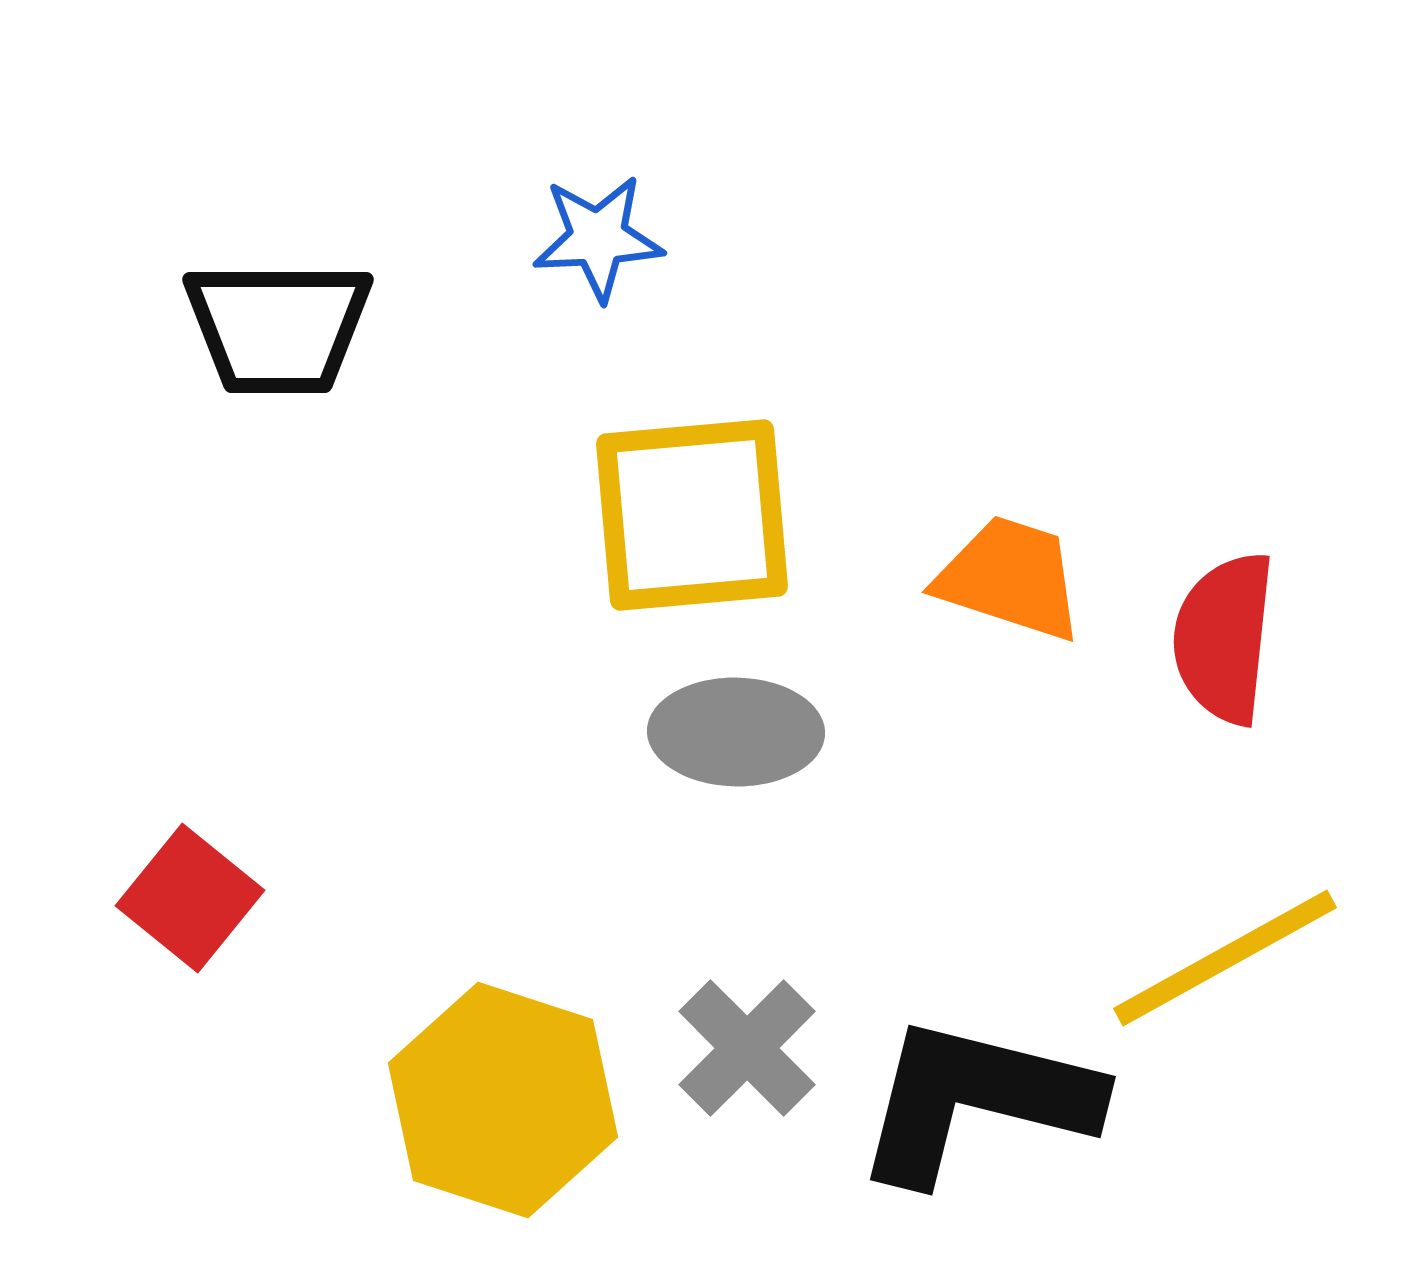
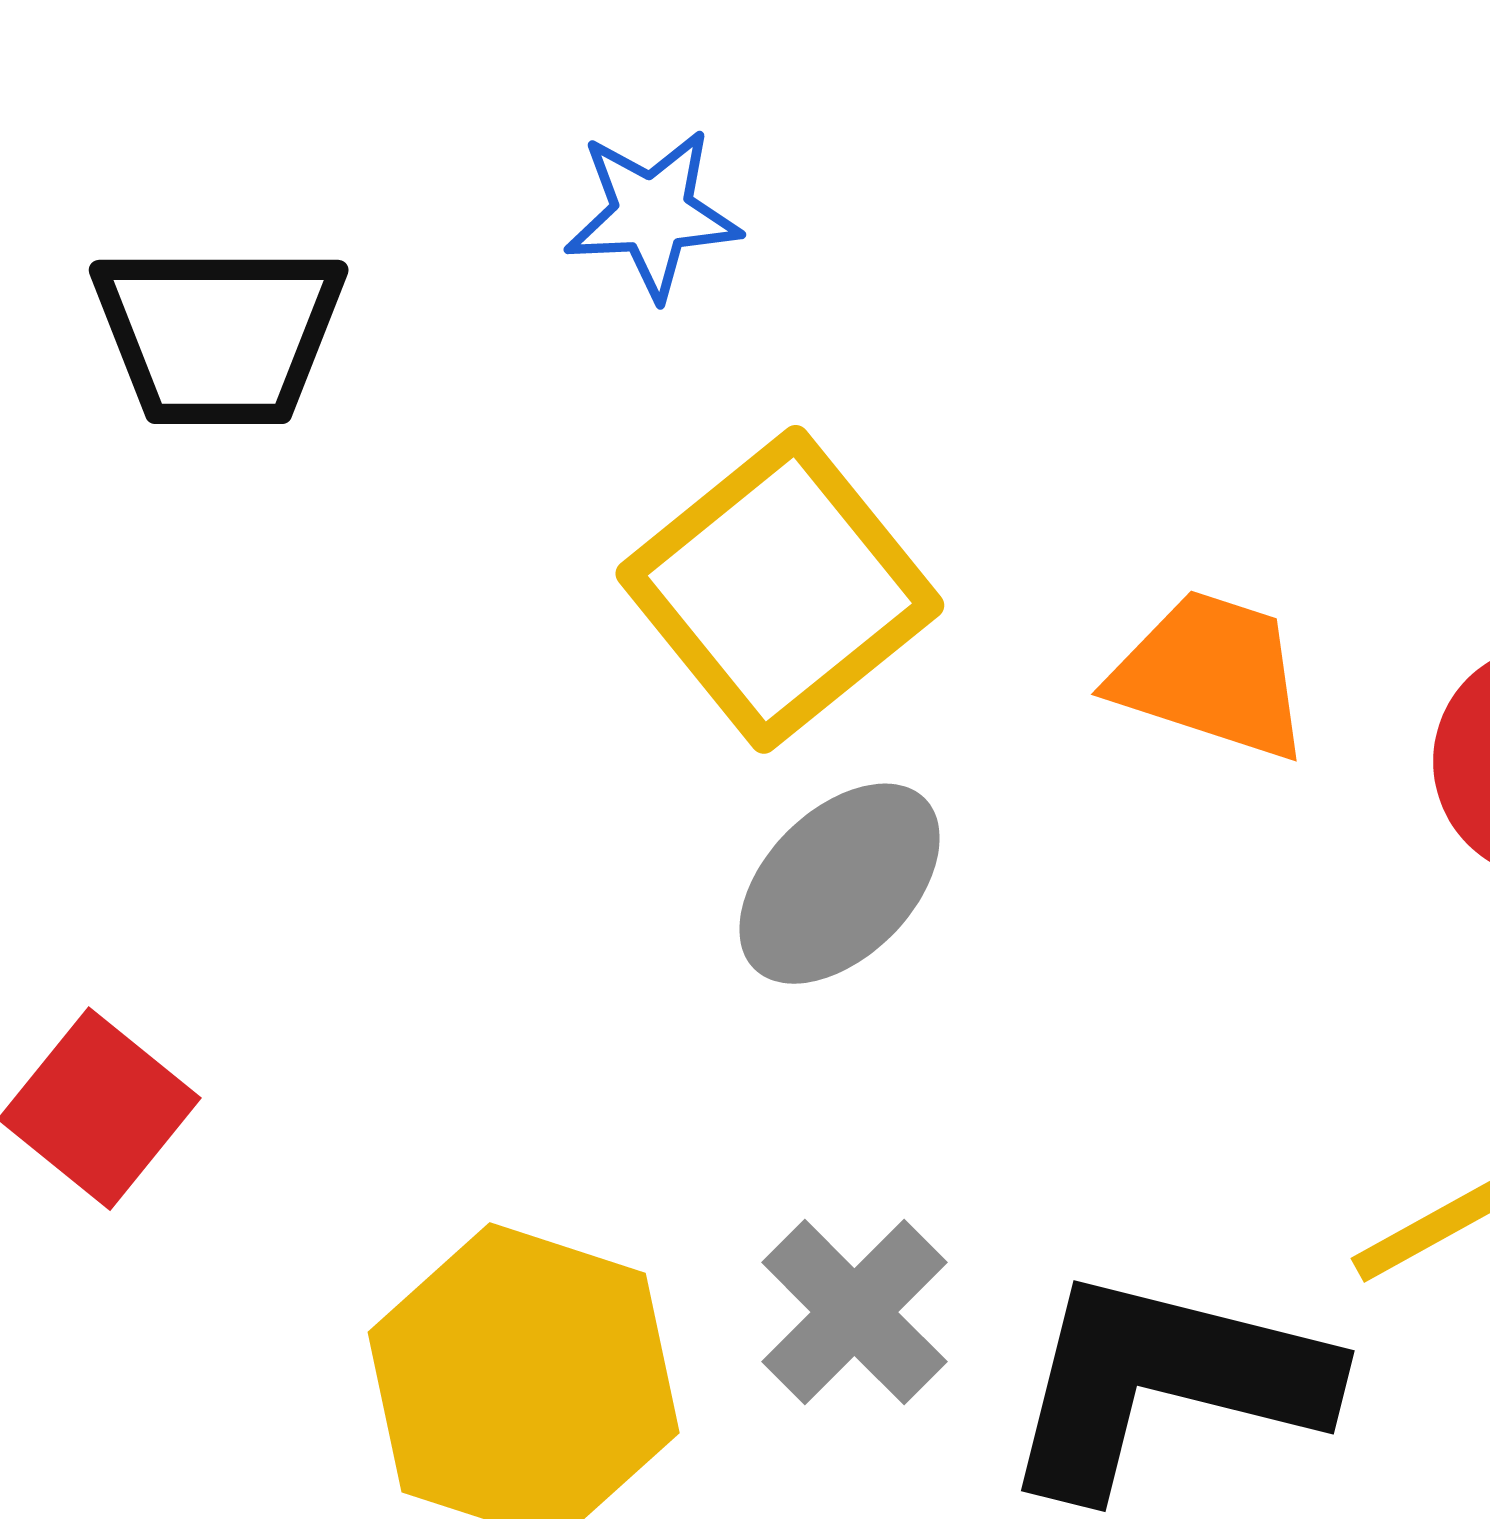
yellow square: (692, 515) -> (780, 589), turned -34
gray ellipse: (736, 732) -> (840, 884), turned -46

